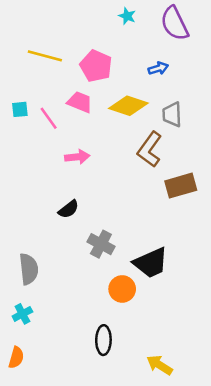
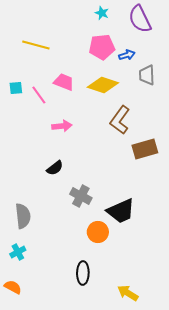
pink pentagon: (96, 66) -> (102, 47), moved, turned -30
gray trapezoid: (172, 114) -> (147, 75), moved
orange semicircle: (16, 358) -> (13, 287), turned -78

